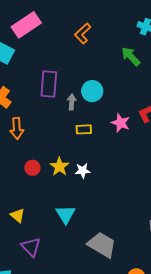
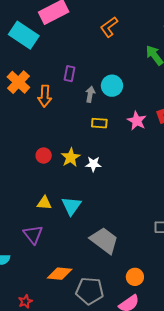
purple rectangle: (49, 84) -> (69, 74), size x0.6
orange arrow: (17, 128) -> (45, 96), moved
yellow triangle: (18, 215) -> (44, 203), moved, turned -42

